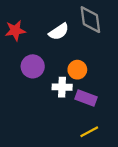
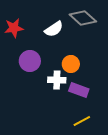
gray diamond: (90, 20) -> (83, 18), turned -40

